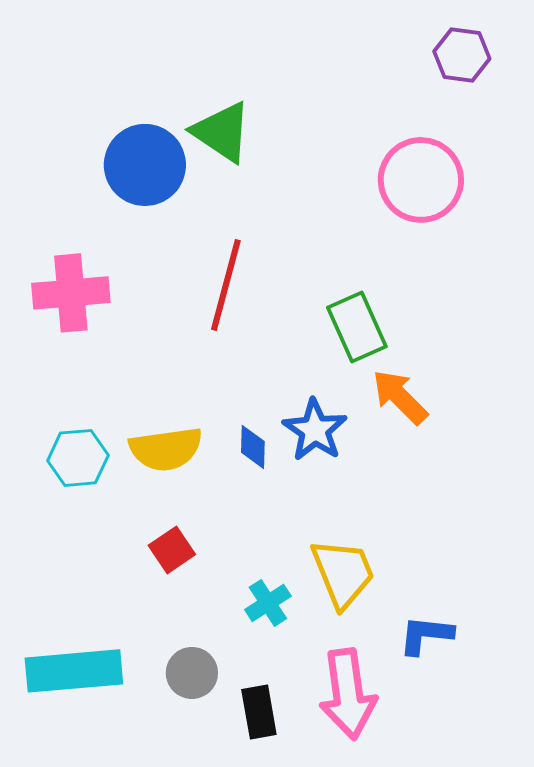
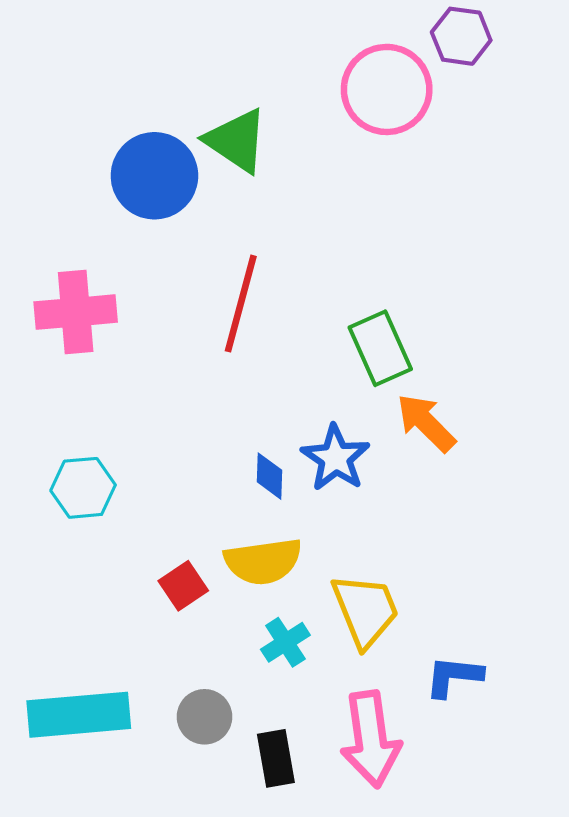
purple hexagon: (462, 55) -> (461, 36), moved
pink circle: (421, 180) -> (387, 89), moved
yellow semicircle: (166, 449) -> (263, 561), moved

